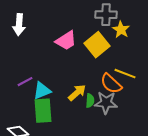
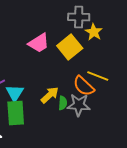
cyan triangle: (42, 91) -> (15, 93), turned -36

